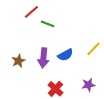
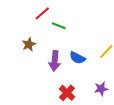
blue semicircle: (65, 55) -> (77, 58), turned 56
brown star: (18, 61) -> (29, 44), moved

